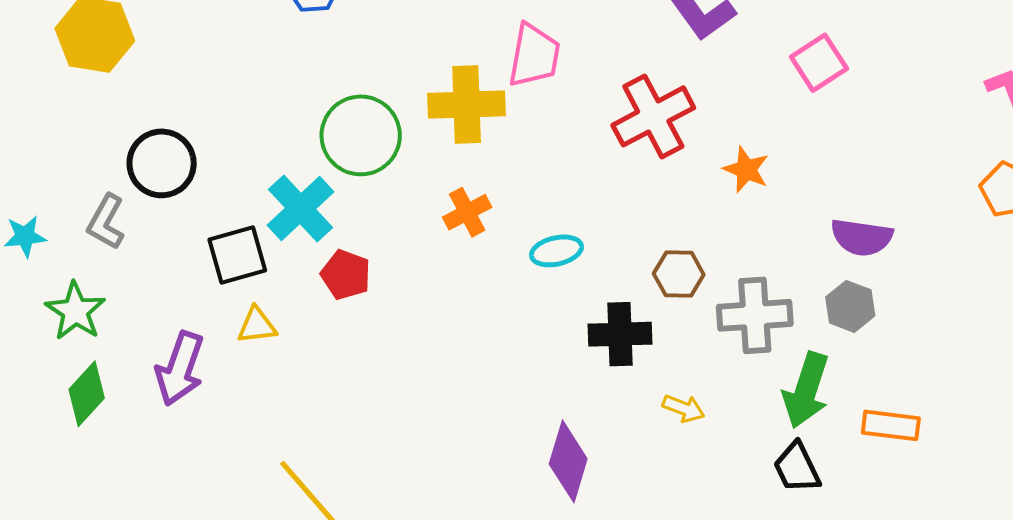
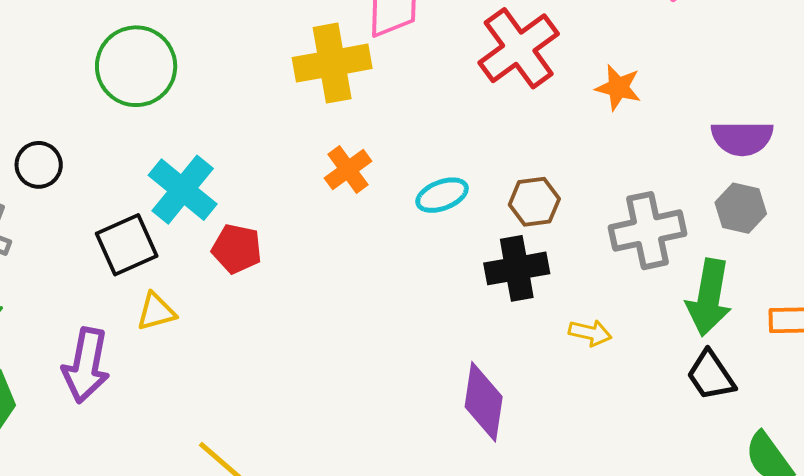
green circle: (361, 135) -> (136, 66), moved
black circle: (162, 163) -> (39, 165), size x0.7
brown hexagon: (679, 274) -> (534, 202), moved

